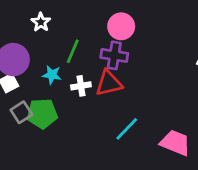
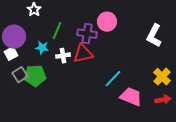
pink circle: (121, 26) -> (107, 22), moved
cyan line: (127, 129) -> (113, 79), moved

